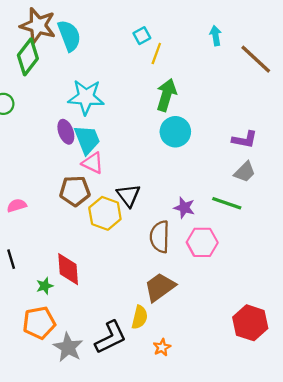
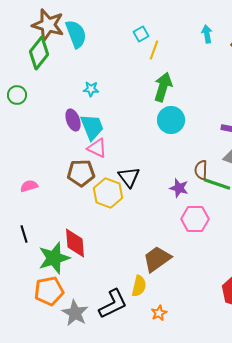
cyan star: (86, 97) -> (91, 89), size x0.5
brown semicircle: (160, 237) -> (201, 170), moved, size x0.7
green star: (45, 286) -> (54, 258), size x2.0

